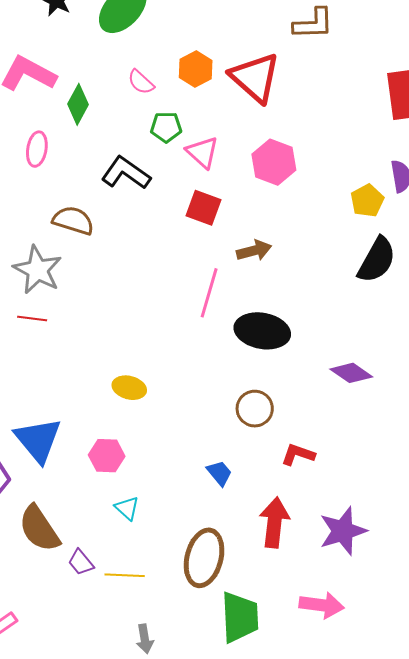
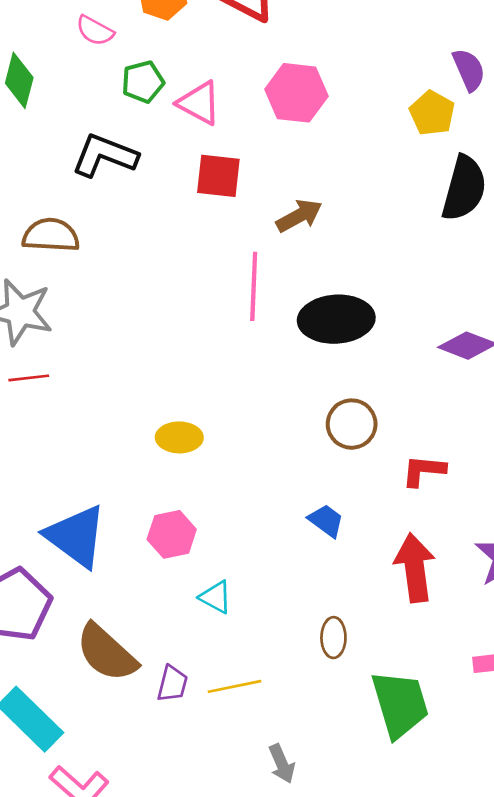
brown ellipse: (204, 558) -> (333, 638), size x0.5
purple trapezoid: (81, 562) -> (172, 684), turned -112

